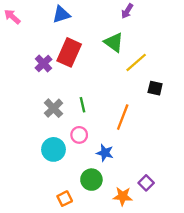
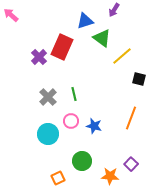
blue triangle: (61, 14) -> (85, 21), moved
orange line: (123, 117) -> (131, 118), moved
blue star: (105, 153) -> (94, 126), moved

